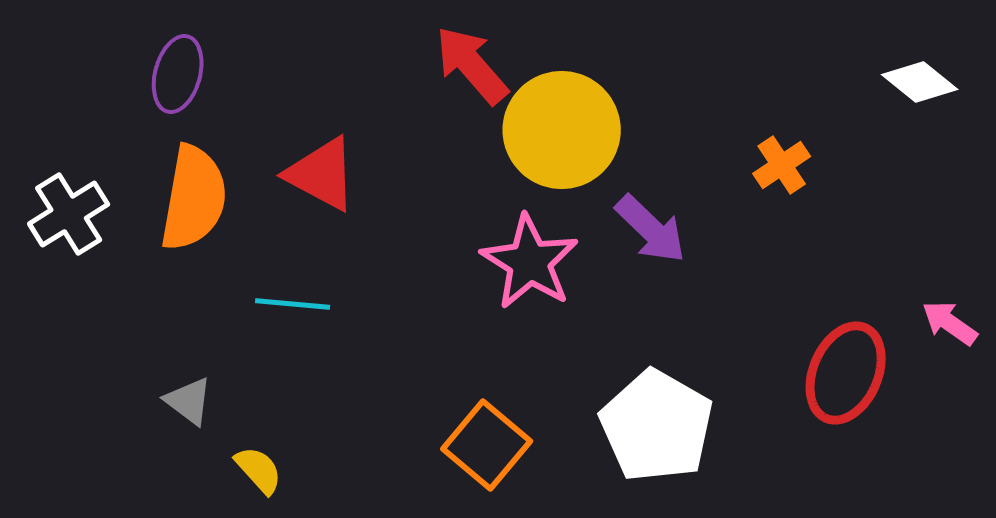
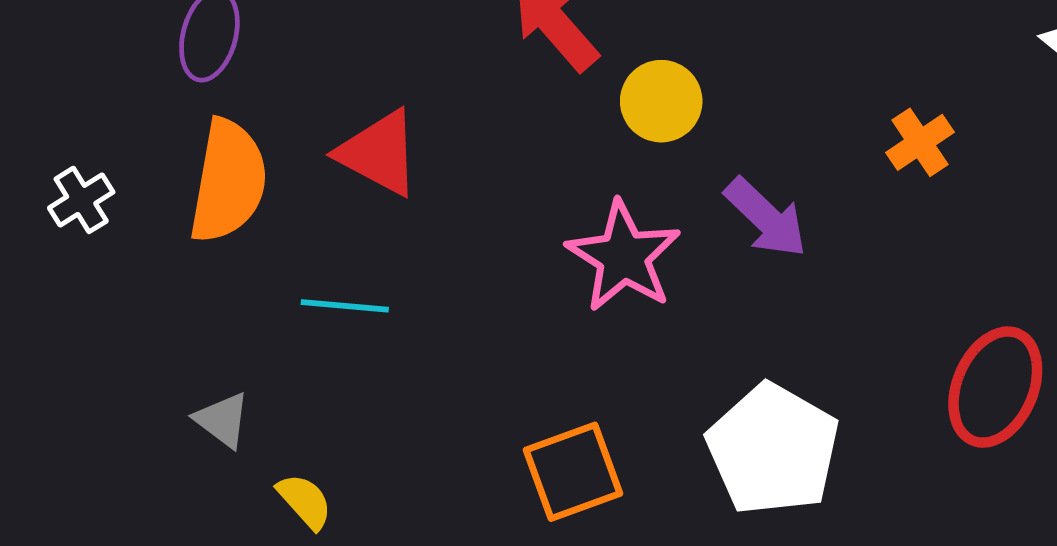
yellow circle: (562, 130) -> (661, 101), size x0.6
white cross: (69, 214) -> (81, 200), size x0.7
orange square: (487, 445) -> (573, 472), turned 30

